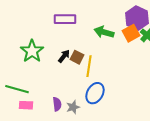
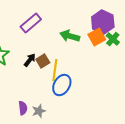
purple rectangle: (65, 19) -> (31, 23), turned -40
brown square: (77, 57) -> (43, 61), turned 32
blue ellipse: (95, 93) -> (62, 85), moved

